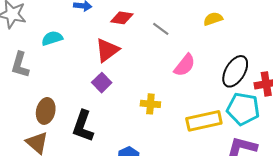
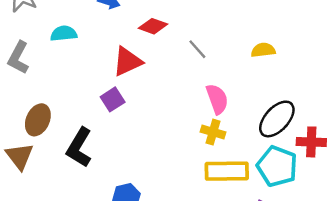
pink semicircle: (185, 65) -> (217, 99), turned -70
yellow cross: (150, 104) -> (213, 132), moved

